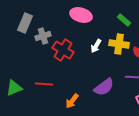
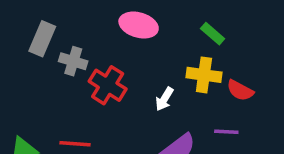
gray cross: (43, 36) -> (73, 61), turned 35
white arrow: (96, 46) -> (164, 99), moved

